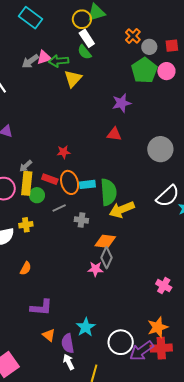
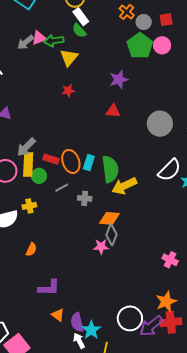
red star: (64, 152) -> (68, 91), moved
gray arrow: (26, 166) -> (26, 147), size x1.5
cyan rectangle: (87, 184) -> (89, 163), turned -63
cyan star: (86, 327) -> (91, 330), moved

